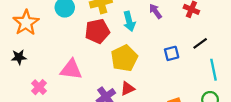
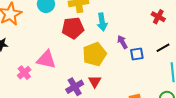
purple arrow: (155, 11) -> (122, 42), moved
pink cross: (39, 87) -> (24, 73), moved
red triangle: (128, 89) -> (95, 81), turned -40

